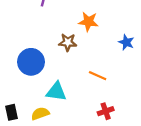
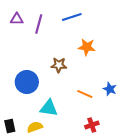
orange star: (88, 22) -> (87, 47), moved
blue star: (126, 42) -> (110, 89), moved

